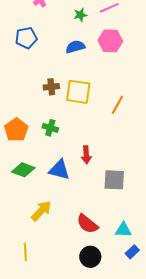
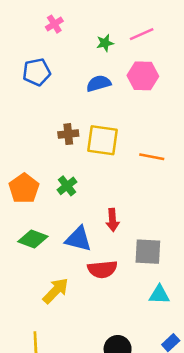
orange line: (117, 105) -> (152, 157), turned 72
green cross: (50, 128) -> (67, 186), turned 35
red semicircle: (87, 224) -> (102, 269), moved, turned -45
cyan triangle: (123, 230) -> (159, 295), moved

